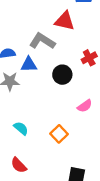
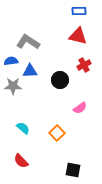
red triangle: (65, 21) -> (78, 36), moved
gray L-shape: (42, 41) -> (28, 42), moved

